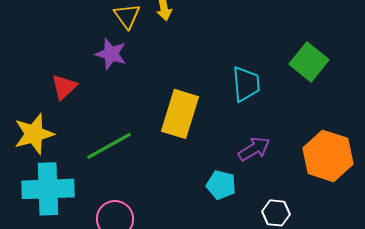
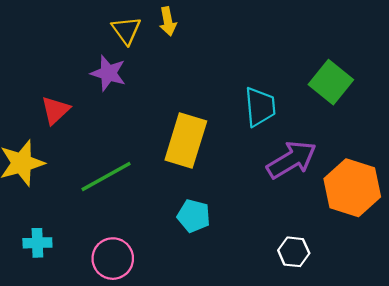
purple arrow: (254, 149) -> (291, 160), moved, size x1.4
cyan pentagon: (221, 185) -> (194, 216), moved
cyan cross: (48, 189) -> (37, 243), moved, size x0.5

